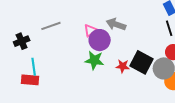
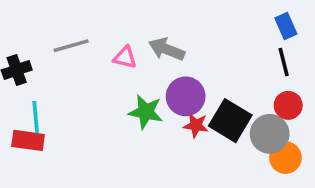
gray arrow: (116, 24) -> (167, 49), moved
pink triangle: (90, 30) -> (125, 57), moved, turned 48
purple circle: (100, 40) -> (186, 96), moved

